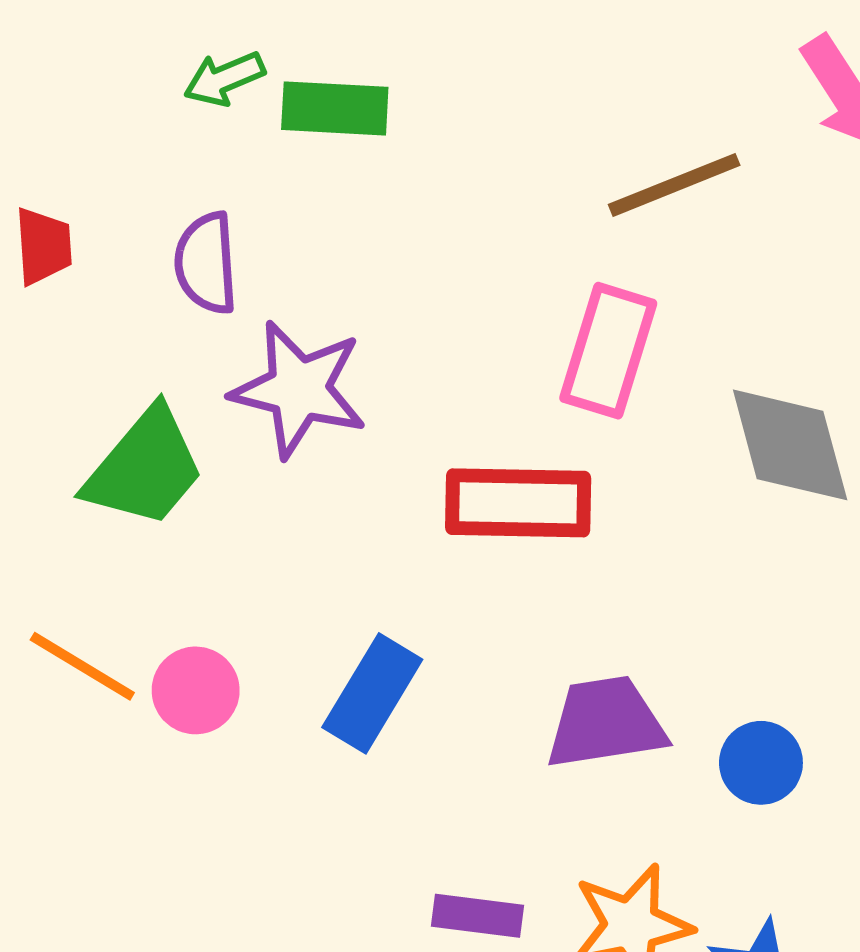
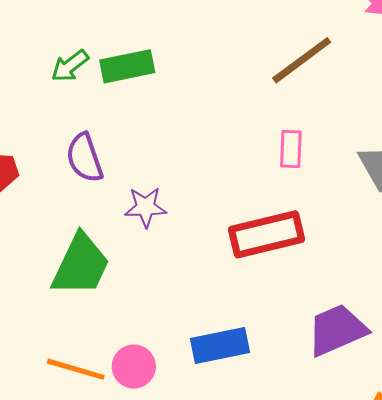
pink rectangle: (608, 351) -> (291, 149), size x0.6
purple star: (299, 389) -> (146, 207), size x0.6
blue rectangle: (372, 693) -> (220, 345), turned 62

